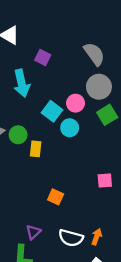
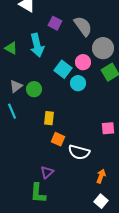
gray semicircle: (94, 54) -> (83, 26), moved
yellow rectangle: (36, 149) -> (49, 118), moved
orange square: (56, 197) -> (58, 139), moved
white semicircle: (71, 238) -> (79, 152), moved

